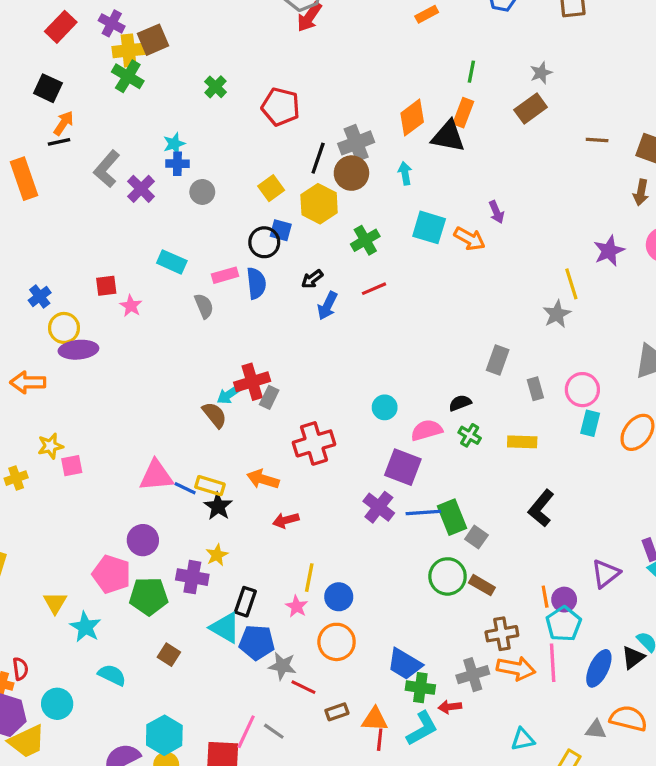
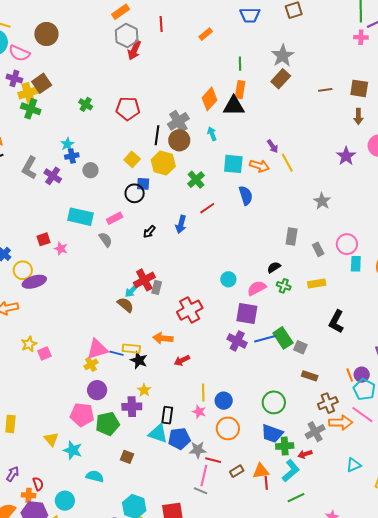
gray star: (541, 73) -> (283, 56), size x1.6
cyan rectangle: (172, 262) -> (80, 217), size x1.4
black arrow: (312, 279) -> (149, 232), moved
blue semicircle: (256, 283) -> (246, 195), moved
yellow line: (571, 284) -> (287, 163), moved
yellow cross: (16, 478) -> (91, 364), moved
green circle: (448, 576) -> (274, 402), moved
pink line: (553, 663) -> (362, 415), turned -40
pink line: (246, 732) -> (204, 476), moved

